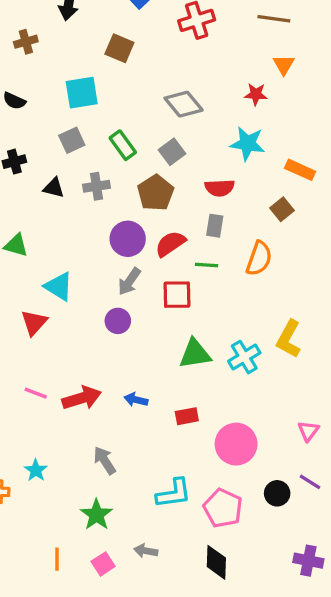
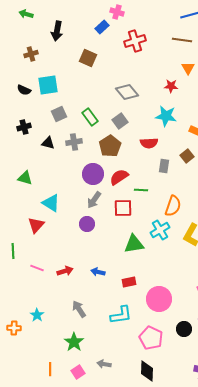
cyan square: (82, 93) -> (48, 85), moved
gray rectangle: (215, 226) -> (164, 166), moved
orange semicircle: (259, 258) -> (173, 206), moved
cyan cross: (244, 357) -> (160, 230), moved
red arrow: (82, 398) -> (65, 271), size x0.7
cyan L-shape: (174, 493) -> (121, 315), moved

